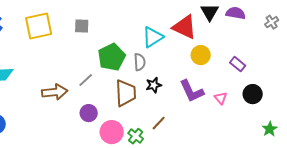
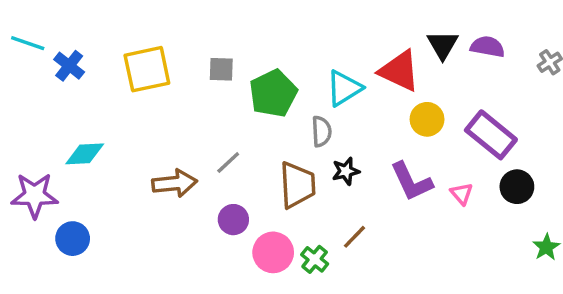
green pentagon: (112, 57) -> (273, 93), moved
purple rectangle: (238, 64) -> (491, 135), size x1.8

